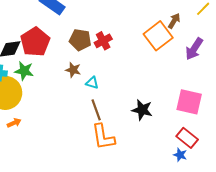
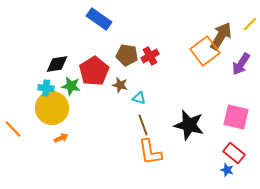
brown arrow: (174, 21) -> (221, 36), size x1.8
red pentagon: (35, 42) -> (94, 71), moved
black star: (142, 110) -> (189, 125), size x1.4

